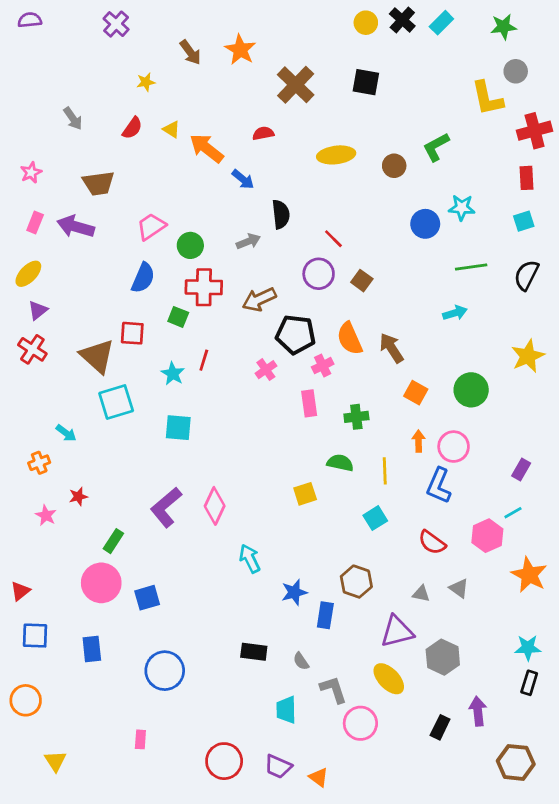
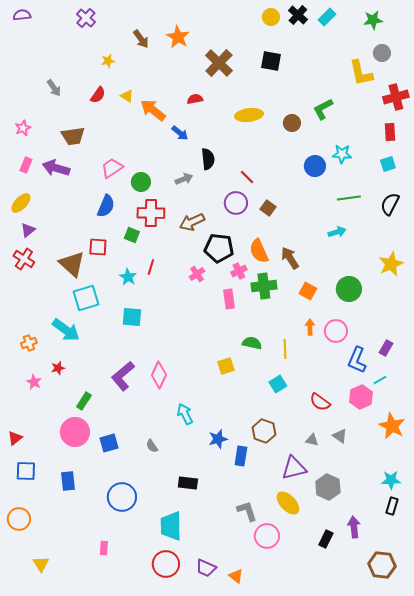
green cross: (356, 417) -> (264, 286), moved, size x1.4
cyan arrow: (66, 433) -> (66, 330), moved, size x1.8
blue L-shape: (439, 486) -> (357, 360), moved
gray semicircle: (301, 661) -> (152, 446), moved
cyan trapezoid: (286, 710) -> (171, 526), moved, size x1.4

